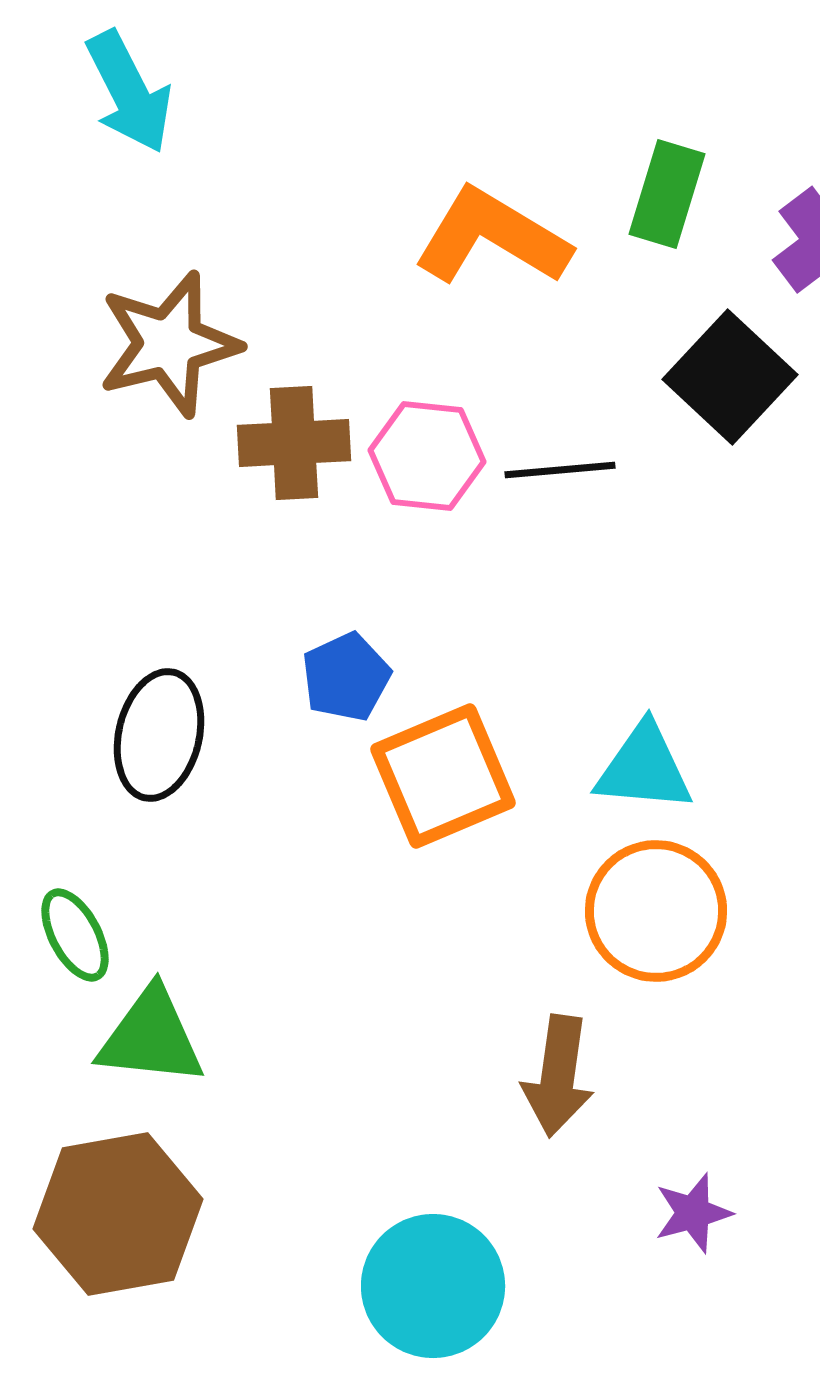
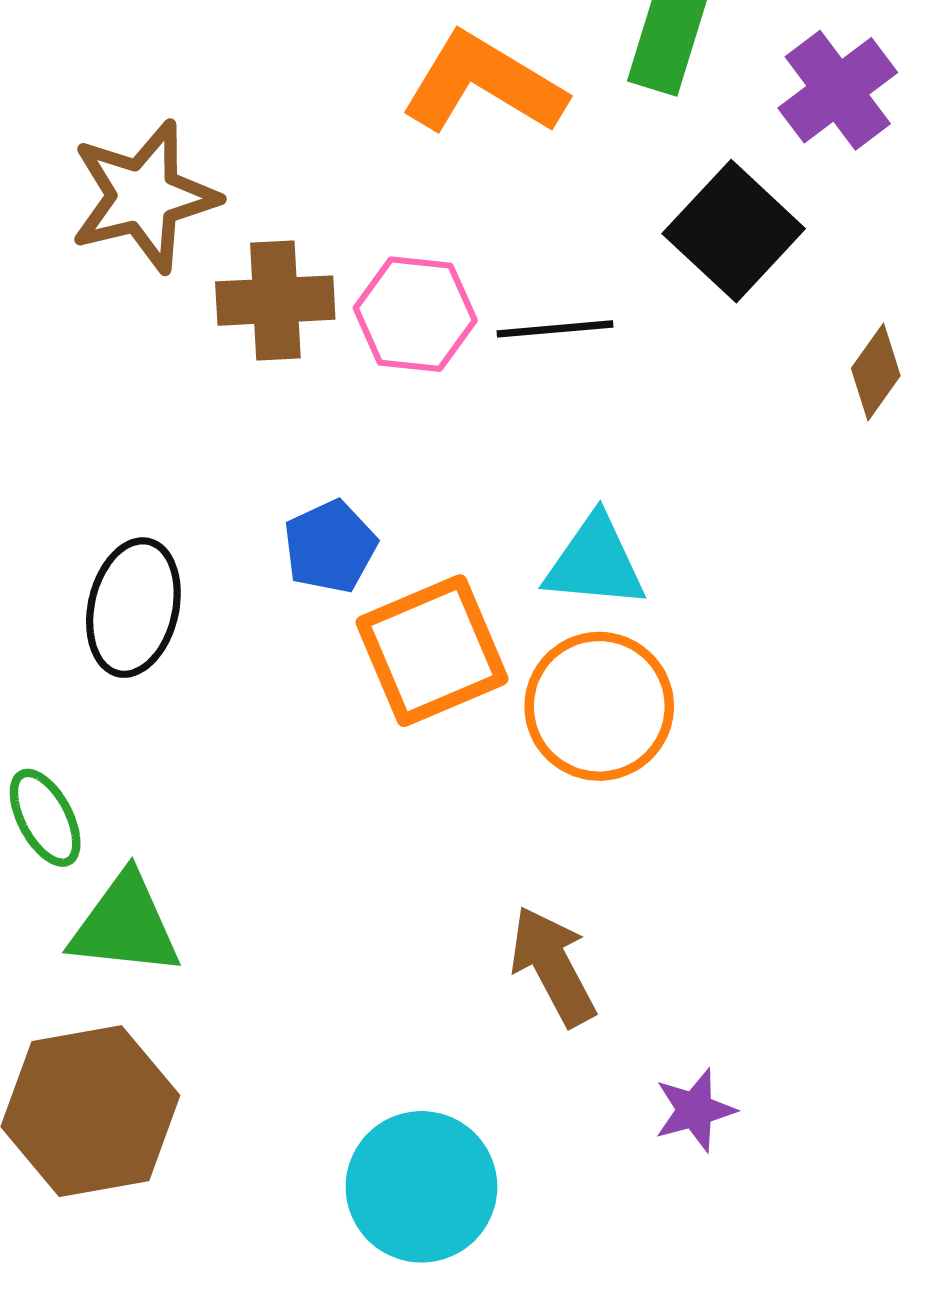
cyan triangle: (644, 768) -> (595, 562), moved
orange circle: (656, 911) -> (599, 706), moved
brown arrow: (558, 1076) -> (553, 966), turned 144

